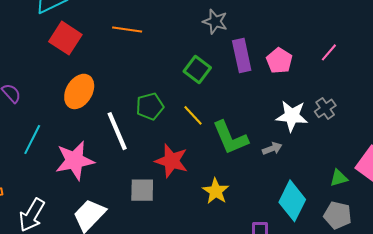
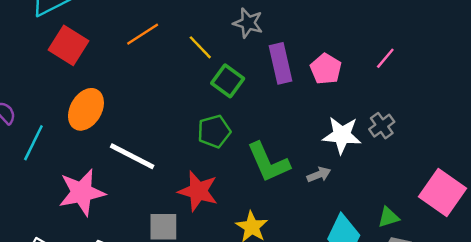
orange line: (127, 29) -> (143, 34), turned -40
green pentagon: (150, 106) -> (214, 131), moved
yellow line: (193, 115) -> (200, 47), moved
white line: (117, 131) -> (132, 156), turned -39
cyan line: (32, 139) -> (33, 143), moved
green triangle: (339, 178) -> (389, 217), moved

